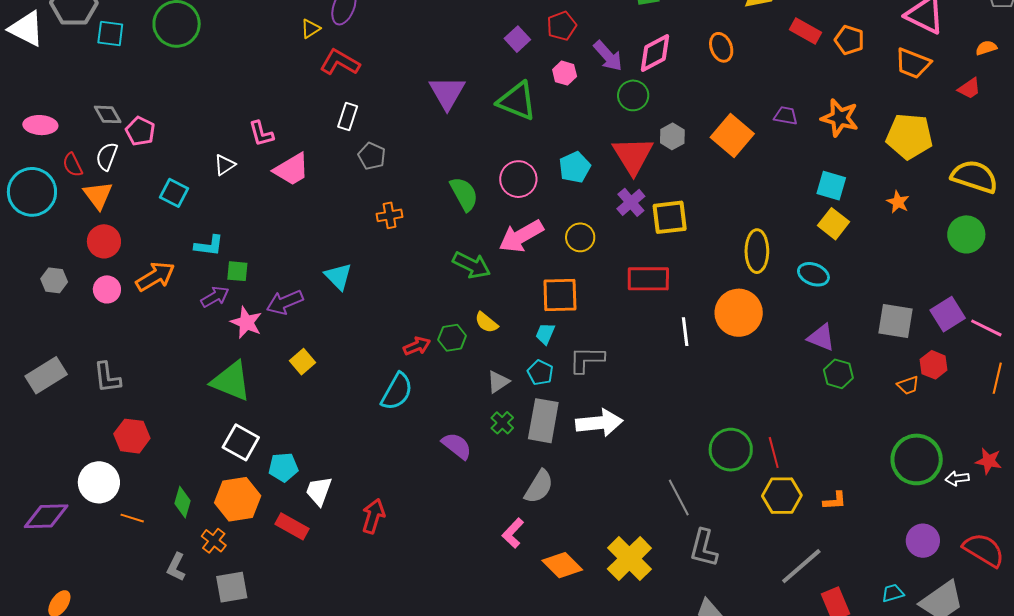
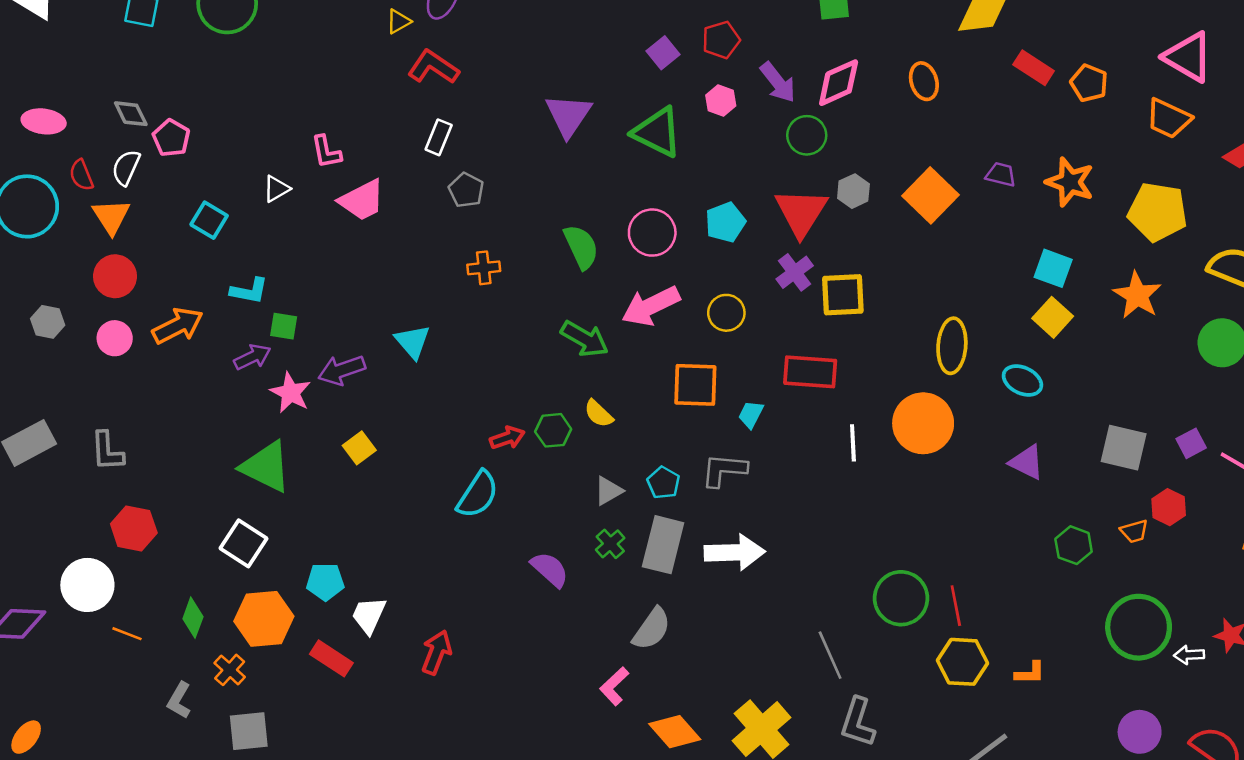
orange star: (898, 202) -> (1137, 295), size x1.6
purple square: (948, 314) -> (1191, 443), size x0.7
cyan trapezoid: (545, 334) -> (751, 414), moved
green hexagon: (838, 374) -> (1074, 545), moved
white square: (241, 442) -> (244, 543), moved

